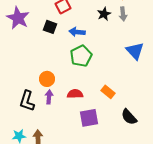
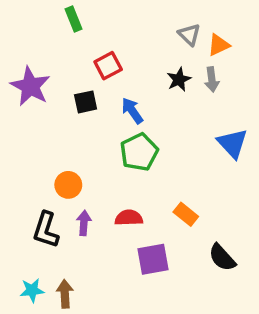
black square: (50, 27) -> (86, 102), turned -32
blue arrow: (77, 32) -> (132, 111), turned 49
orange circle: (47, 79) -> (68, 185), moved

